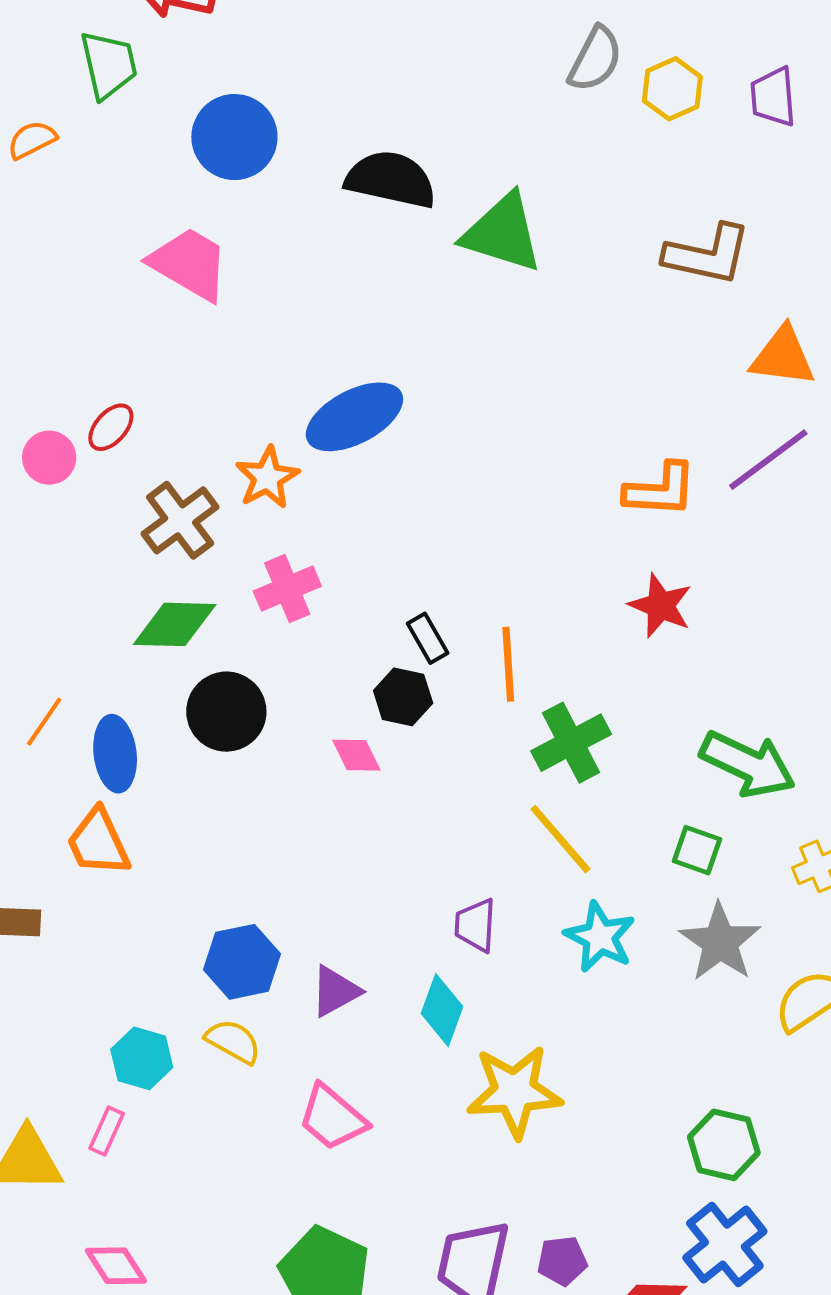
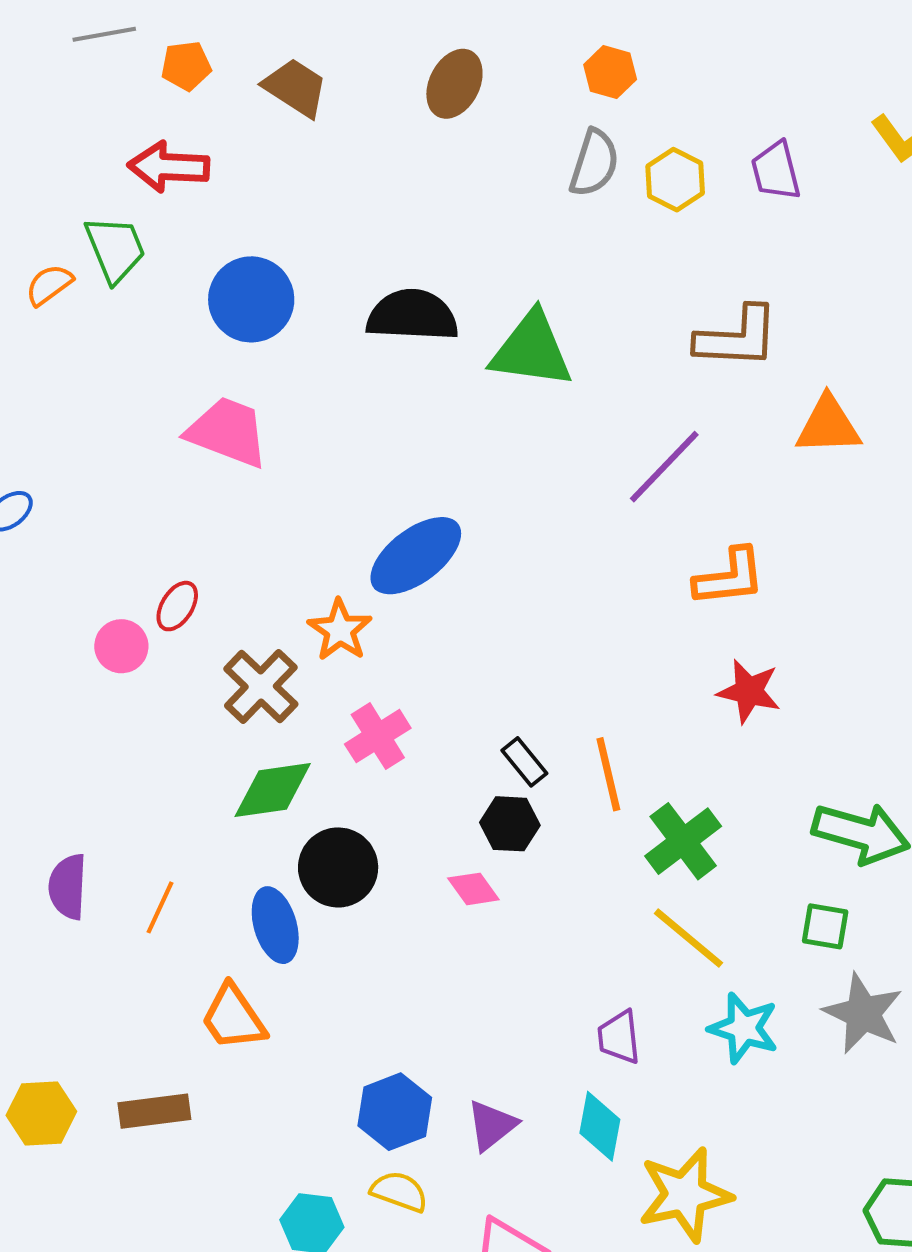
orange semicircle: (32, 140) -> (49, 285), moved
purple line: (768, 460) -> (664, 467), moved
blue ellipse: (115, 754) -> (275, 925), moved

